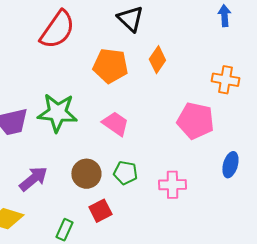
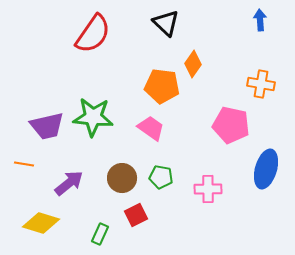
orange pentagon: (110, 66) -> (162, 86), moved
blue ellipse: (230, 165) -> (266, 169), size x1.5

